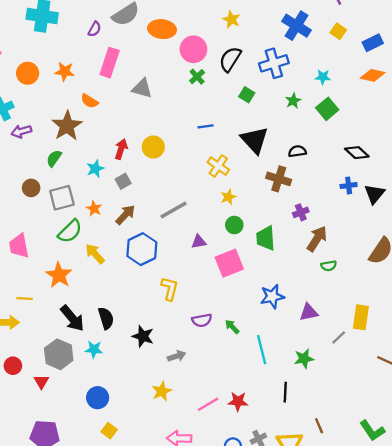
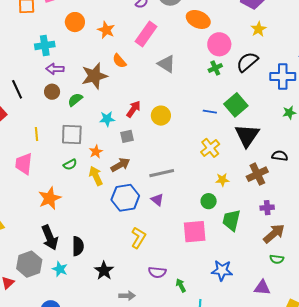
green square: (247, 95) -> (236, 105), moved, size x1.6
brown cross: (279, 179) -> (257, 174), turned 30
brown circle: (31, 188) -> (52, 92), moved
yellow star: (228, 197) -> (222, 180), moved
green semicircle: (70, 231) -> (70, 165), size x0.6
purple triangle: (199, 242) -> (157, 200), moved, turned 32
yellow arrow: (95, 254) -> (96, 176), moved
yellow line: (25, 298) -> (37, 134), moved, turned 64
purple triangle: (309, 312) -> (262, 288), moved

